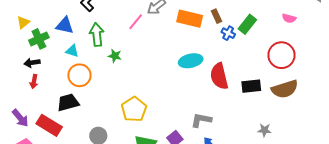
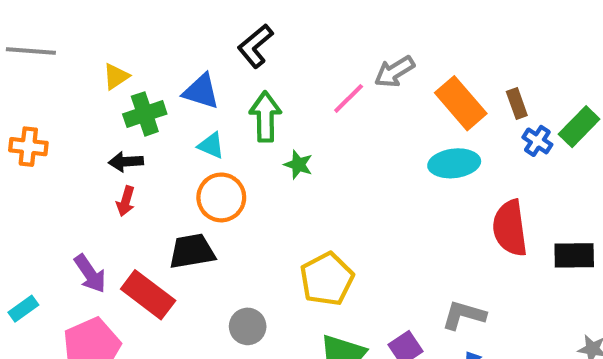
orange rectangle: (190, 19) -> (461, 103), turned 30
cyan ellipse: (191, 61) -> (454, 163), moved

